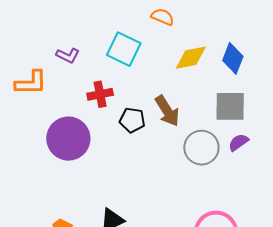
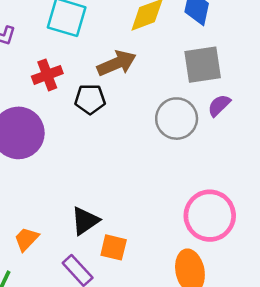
brown arrow: (167, 111) -> (117, 63), moved, turned -72

